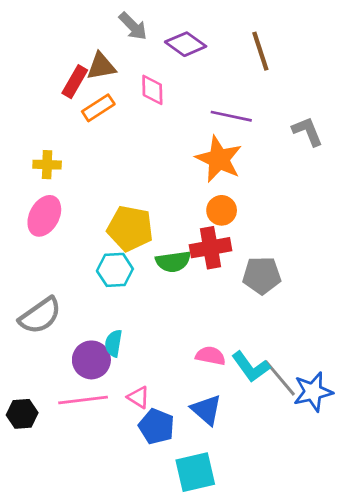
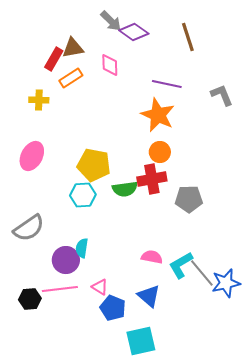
gray arrow: (133, 26) -> (111, 21), moved
yellow cross: (47, 165) -> (39, 100), moved
cyan L-shape: (251, 367) -> (181, 265), turned 96
black hexagon: (22, 414) -> (30, 299), moved

